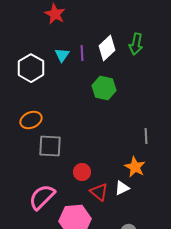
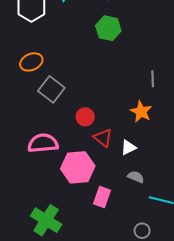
gray square: (50, 146) -> (51, 89), turned 35
white triangle: (122, 188) -> (128, 147), moved
pink semicircle: (42, 197) -> (43, 143), turned 40

